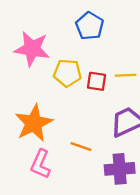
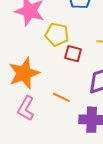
red square: (96, 81) -> (73, 54), moved

